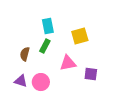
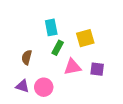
green rectangle: (45, 46) -> (58, 48), moved
purple square: (91, 74) -> (97, 69), moved

